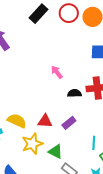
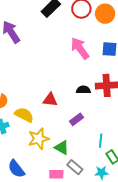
pink arrow: (57, 72) -> (80, 48), moved, size x1.6
red triangle: (45, 121) -> (50, 100), moved

